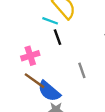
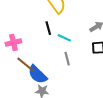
cyan line: (50, 21) -> (64, 38), moved
pink cross: (30, 56) -> (13, 43), moved

